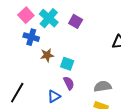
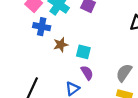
gray semicircle: (103, 86) -> (124, 73), turned -42

